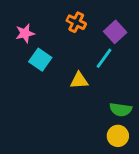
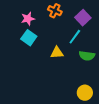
pink star: (25, 33) -> (28, 19), moved
green semicircle: (121, 110) -> (87, 56), moved

